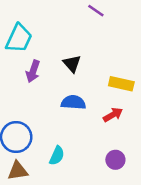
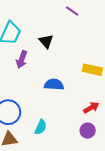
black triangle: (72, 64) -> (46, 41), moved
red arrow: (113, 115) -> (91, 108), moved

